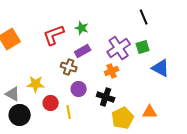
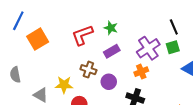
black line: (144, 17) -> (174, 27), moved
brown cross: (69, 67) -> (88, 70), moved
purple circle: (79, 89) -> (109, 82), moved

